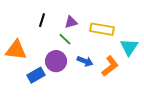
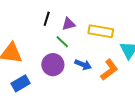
black line: (42, 20) -> (47, 19), moved
blue rectangle: (36, 75) -> (21, 83), moved

